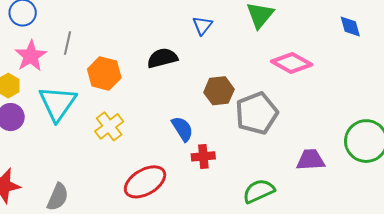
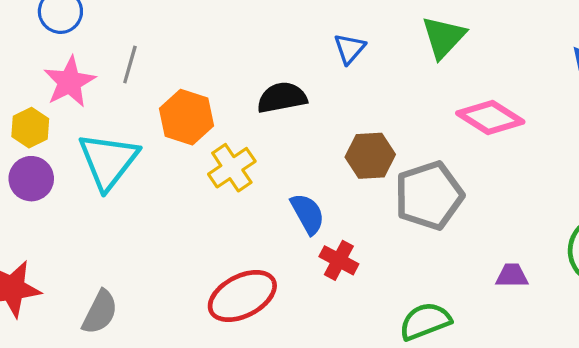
yellow cross: (109, 126) -> (232, 168), moved
red cross: (203, 156) -> (339, 260), turned 30
purple trapezoid: (311, 160) -> (512, 276), size x0.7

